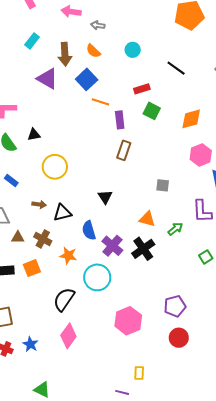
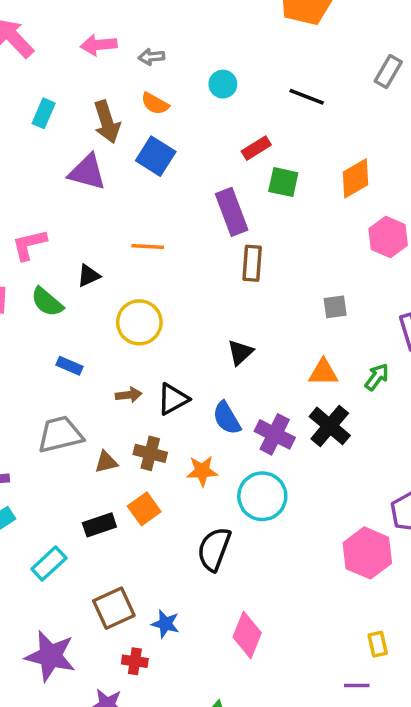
orange line: (100, 102) -> (148, 247), moved
purple rectangle: (120, 120) -> (232, 212), size x1.4
black triangle: (105, 197) -> (240, 352), turned 35
pink hexagon: (128, 321) -> (367, 553), moved
pink diamond: (68, 336) -> (247, 635), moved
blue star: (30, 344) -> (165, 624), moved

